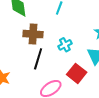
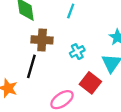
black line: (38, 59) -> (31, 66), moved

